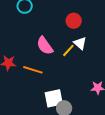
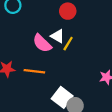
white triangle: (80, 43) -> (58, 36), moved
white square: (54, 98) -> (62, 97), turned -30

